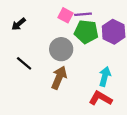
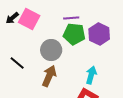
pink square: (66, 15) -> (29, 19), moved, size x1.5
black arrow: (19, 24) -> (12, 18), moved

